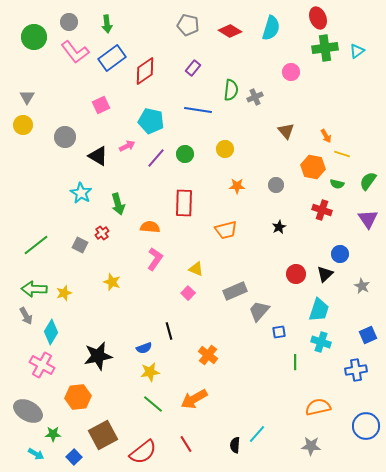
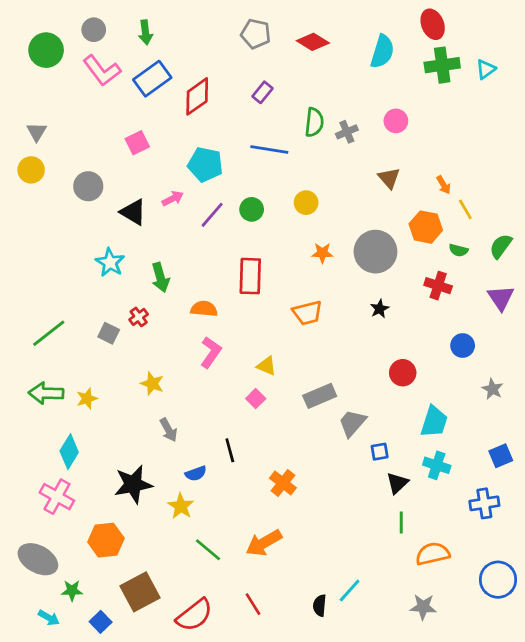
cyan semicircle: (271, 28) -> (382, 51), moved
pink circle: (291, 72) -> (396, 121), moved
yellow line: (342, 154) -> (465, 209), turned 42
gray circle: (276, 185) -> (375, 252), size x2.0
black triangle: (325, 274) -> (397, 483), moved
gray arrow: (26, 316) -> (169, 430), moved
green line: (295, 362) -> (401, 522), moved
yellow star: (150, 372) -> (181, 506), moved, turned -30

